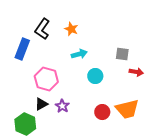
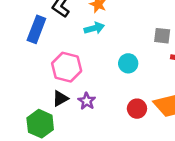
cyan arrow: (79, 54) -> (94, 28), moved

